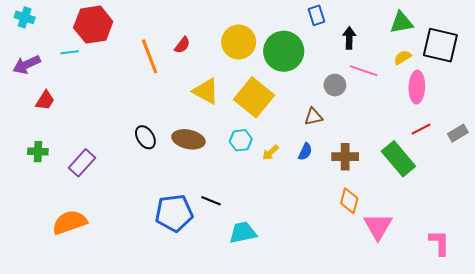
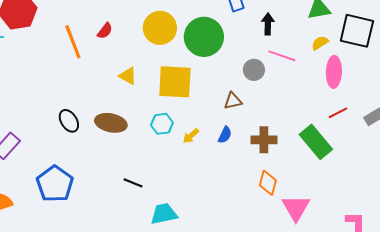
yellow triangle: (206, 91) -> (128, 76), size x0.7
yellow square: (254, 97) -> (175, 82), turned -36
blue pentagon: (174, 213) -> (55, 184), moved, turned -30

